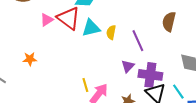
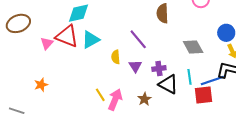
yellow semicircle: (111, 32) -> (116, 57), moved
purple cross: (150, 75) -> (159, 68), size x0.6
cyan line: (178, 92) -> (190, 77), turned 42

